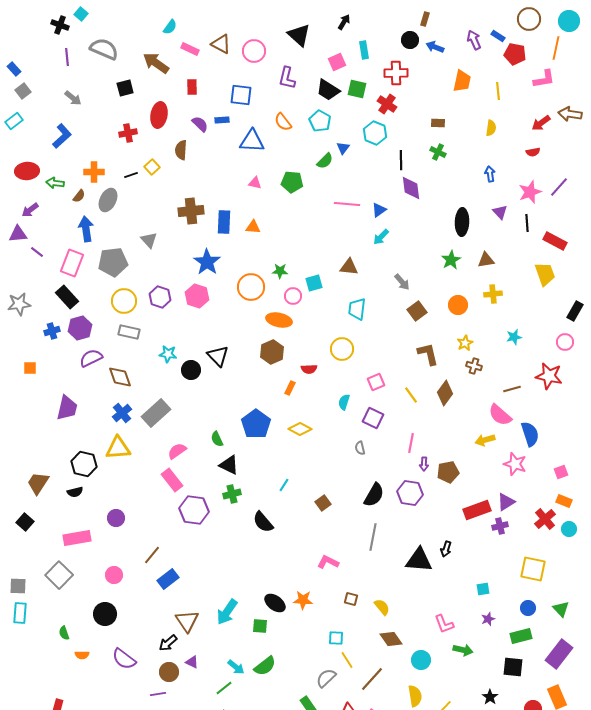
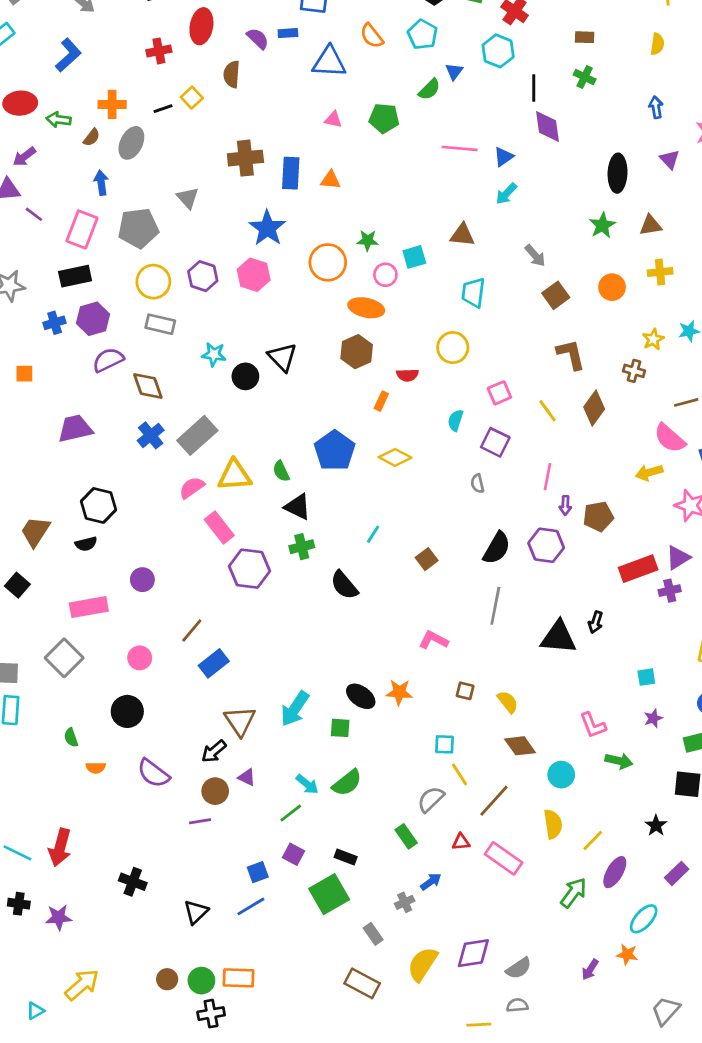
blue arrow: (86, 229) -> (101, 183), size x0.7
black rectangle: (67, 297) -> (75, 276), turned -60
yellow star: (465, 343) -> (653, 339), moved
purple trapezoid: (67, 408) -> (75, 429), turned -116
yellow triangle: (118, 448) -> (234, 475), moved
pink semicircle: (177, 451) -> (192, 488), moved

